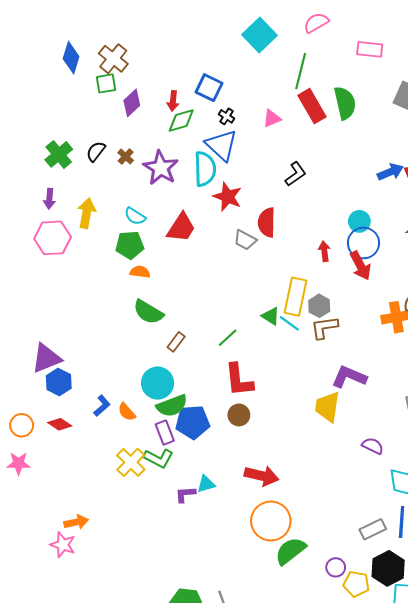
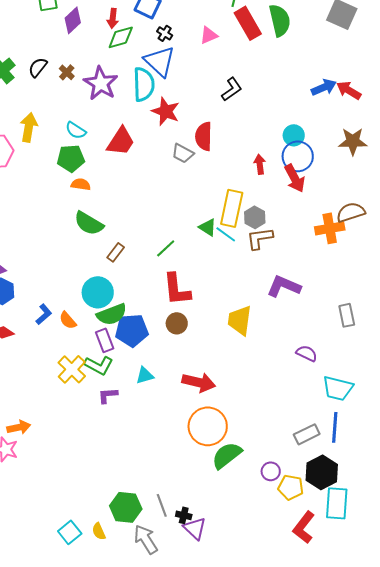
yellow trapezoid: (327, 407) -> (240, 320), moved
cyan triangle: (206, 484) -> (145, 375), moved
purple L-shape: (185, 494) -> (108, 395), moved

